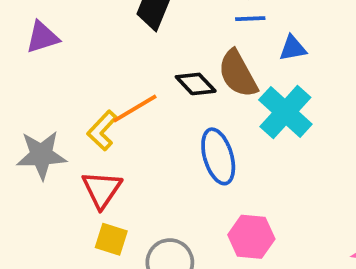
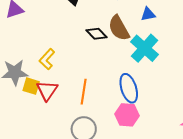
orange line: (135, 108) -> (84, 92), moved, turned -50
blue ellipse: (218, 156) -> (129, 88), moved
yellow square: (111, 239) -> (31, 86), moved

